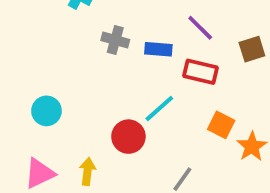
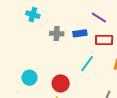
red circle: (128, 137) -> (61, 83), moved

